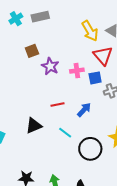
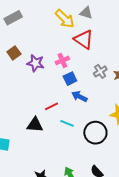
blue square: (95, 78) -> (70, 79), moved
red line: (58, 104) -> (51, 106), moved
blue arrow: (84, 110) -> (79, 96), turned -91
black triangle: (34, 126) -> (35, 125), turned 42

